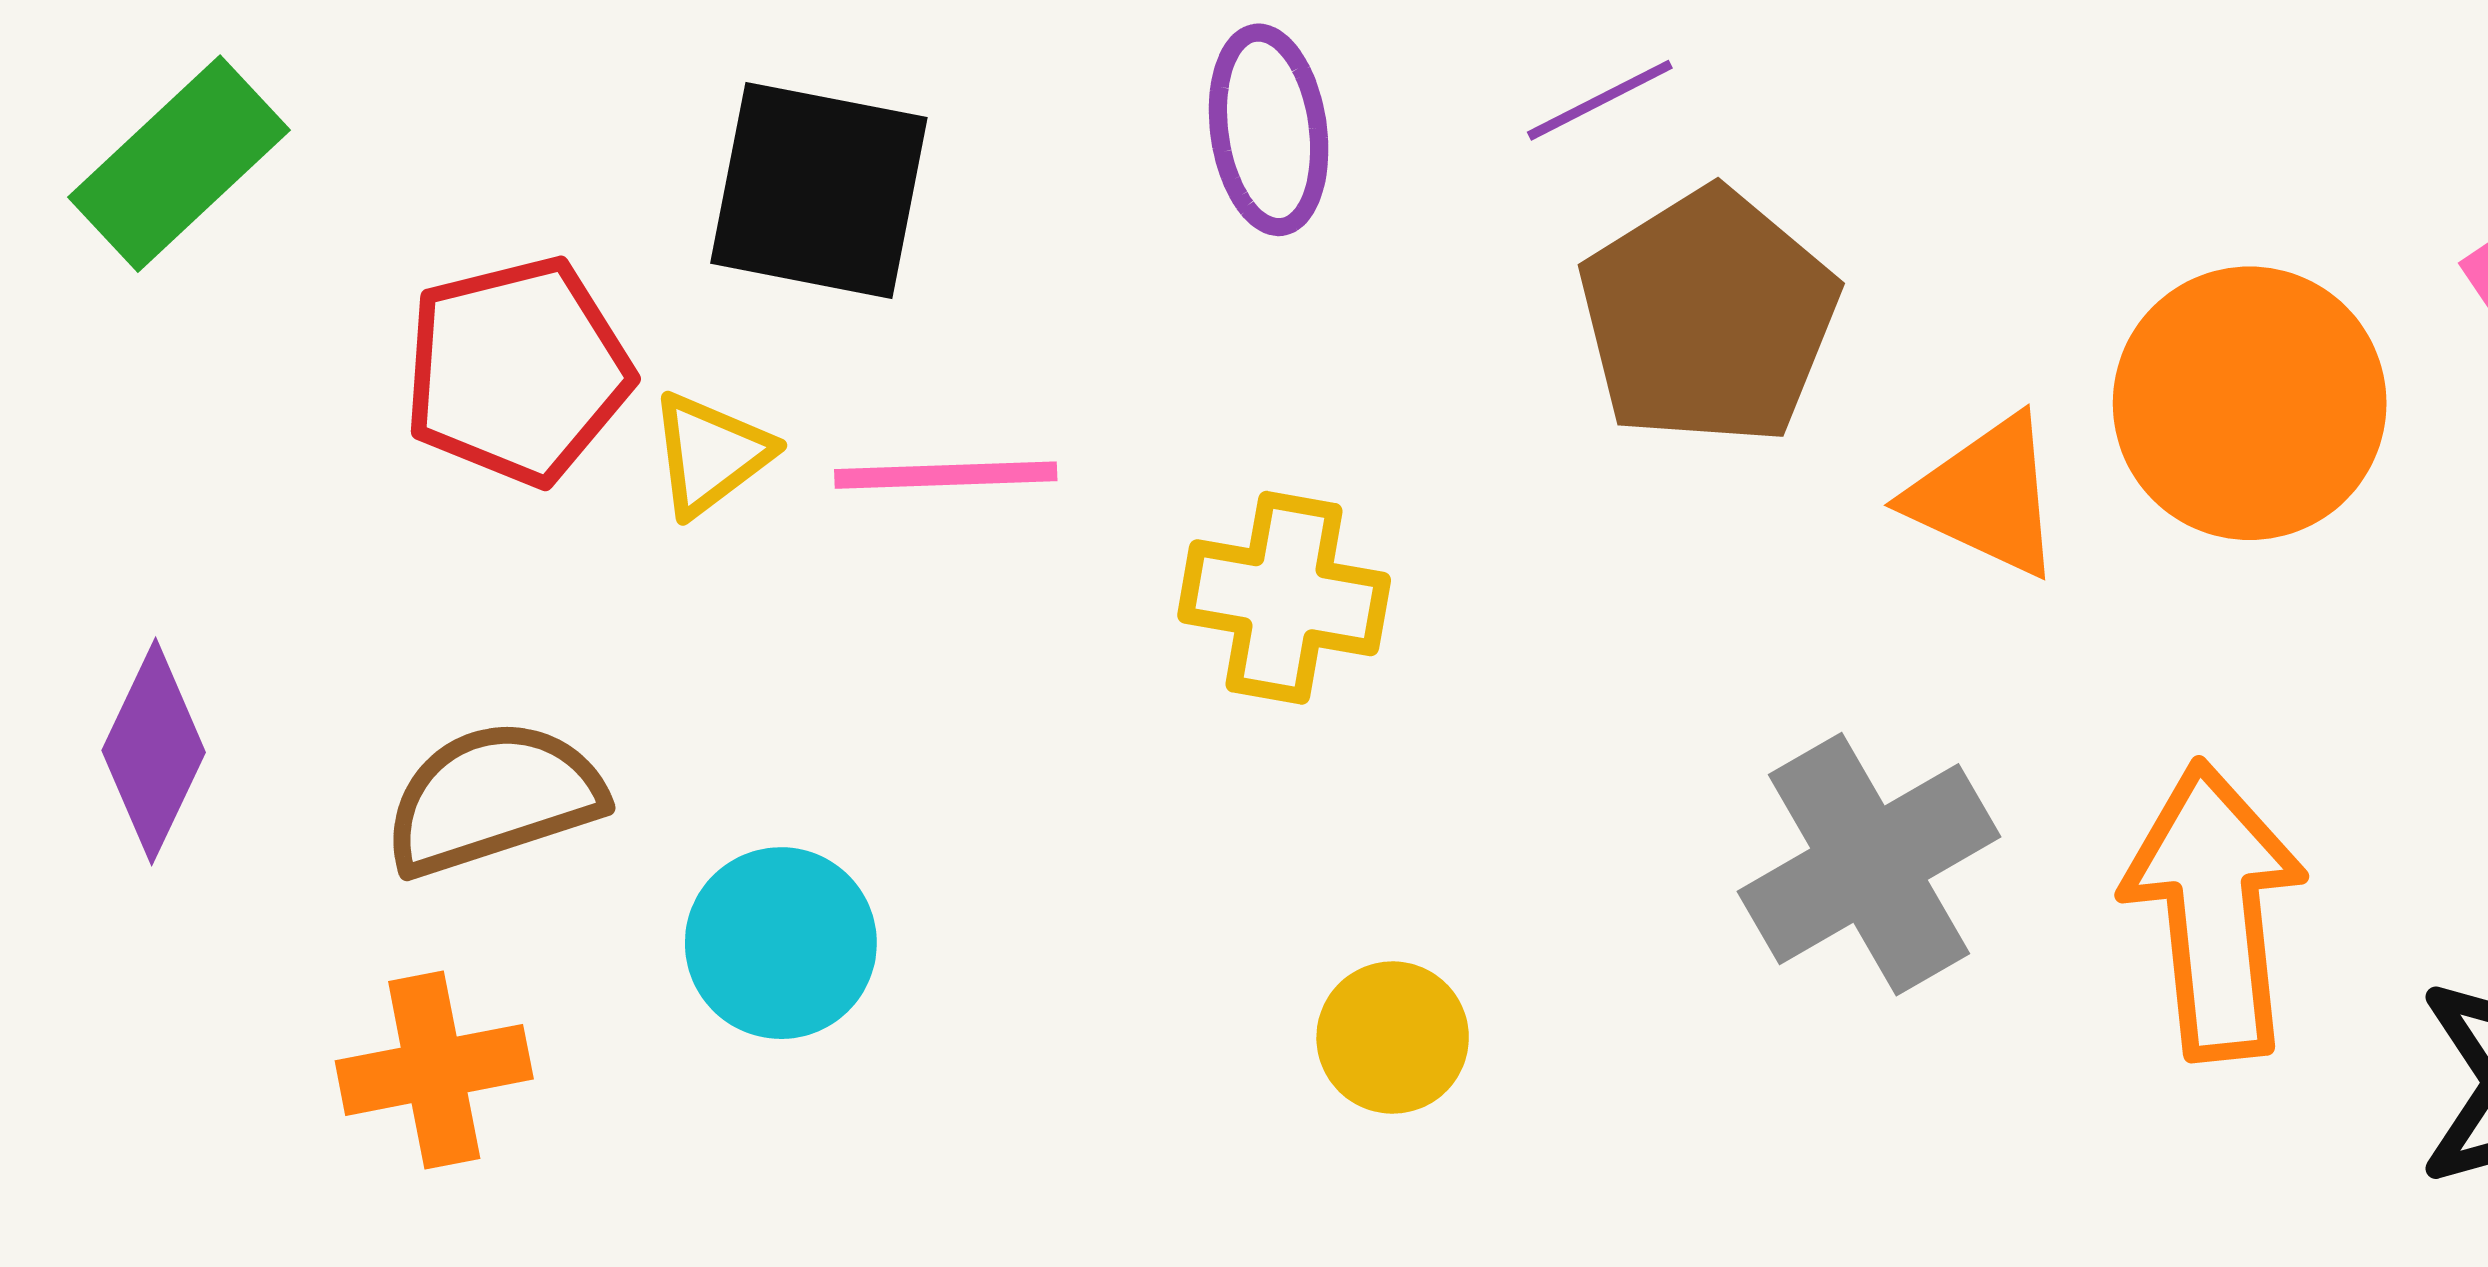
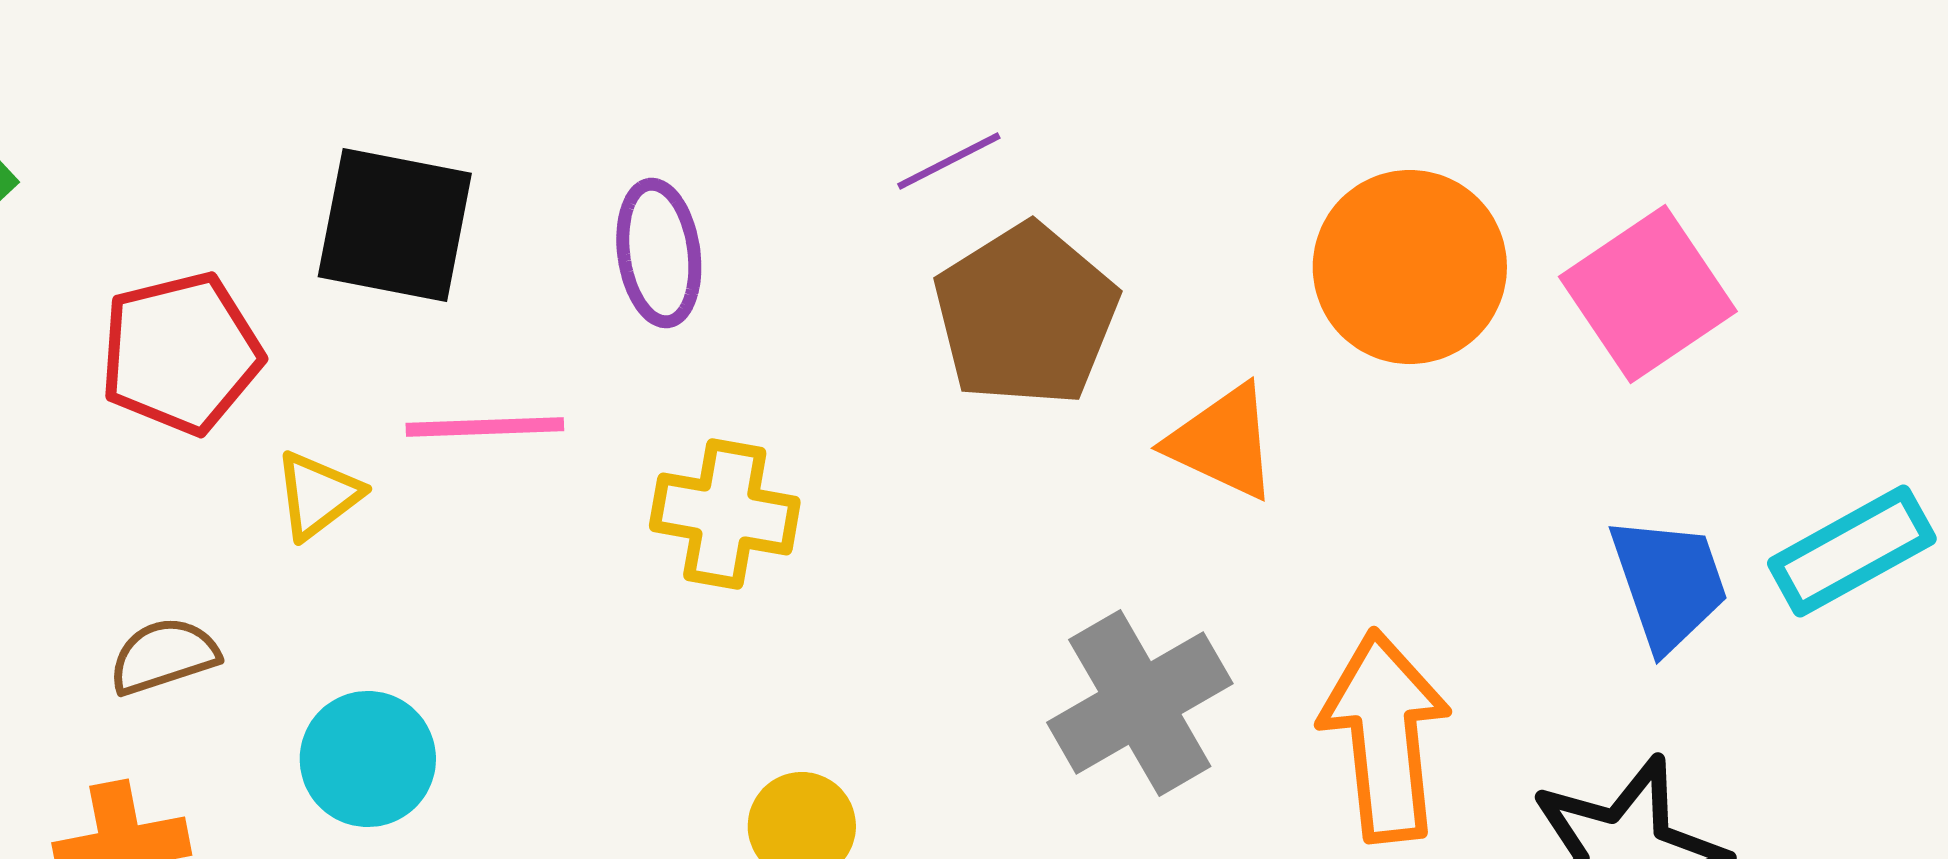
purple ellipse: (1269, 130) -> (659, 253), moved
orange circle: (2250, 403) -> (1410, 267), moved
yellow triangle: (710, 454) -> (318, 495), moved
brown semicircle: (493, 798) -> (164, 656), size x0.7

